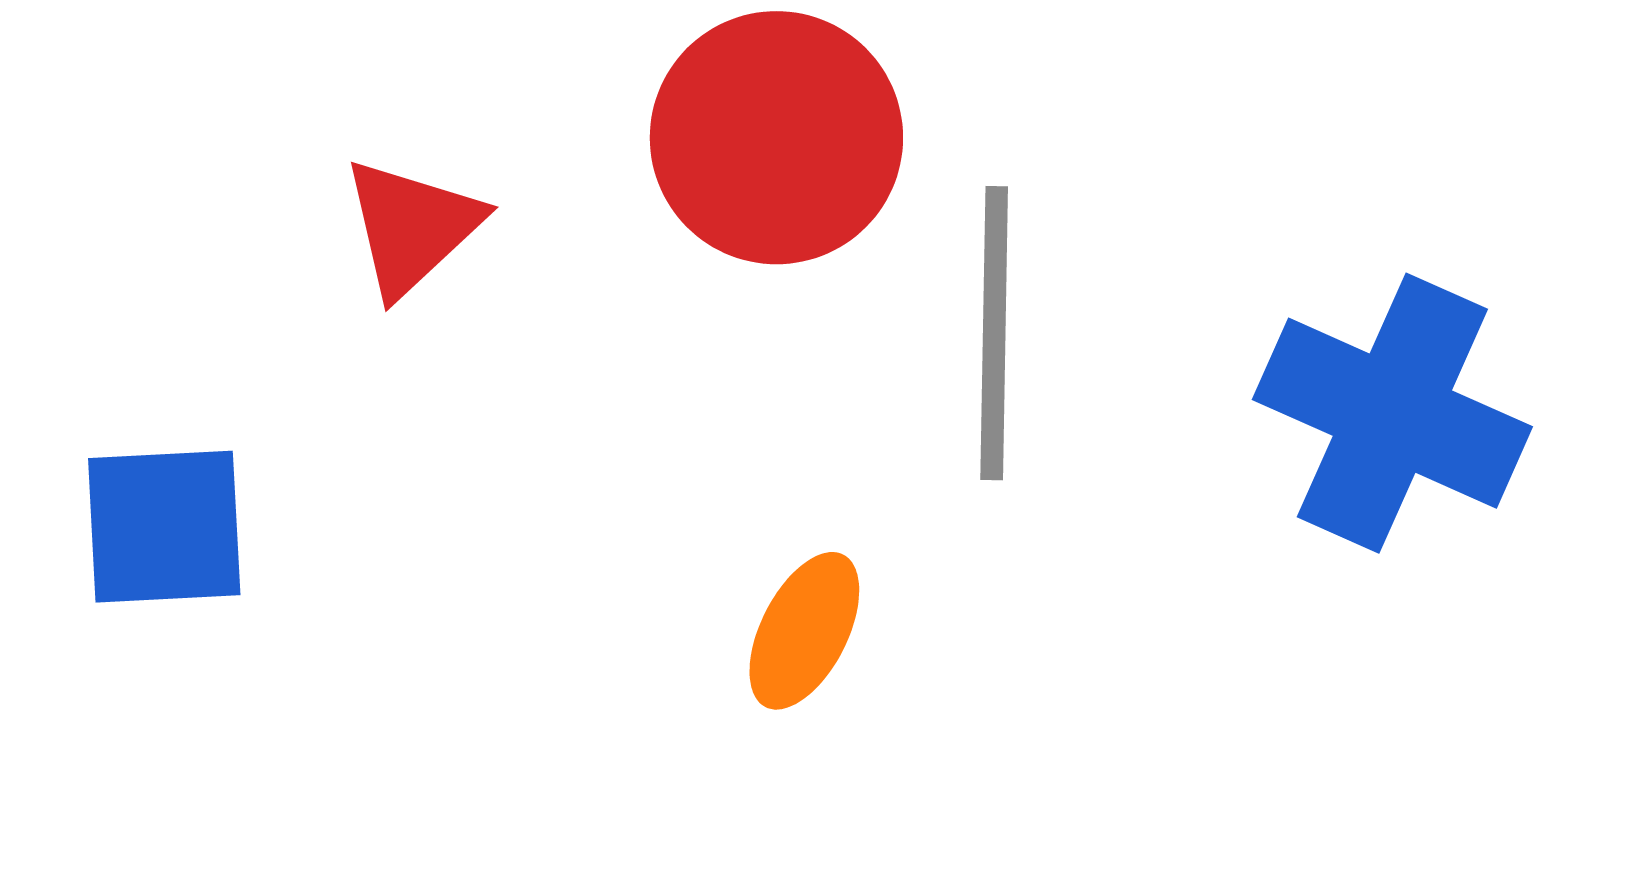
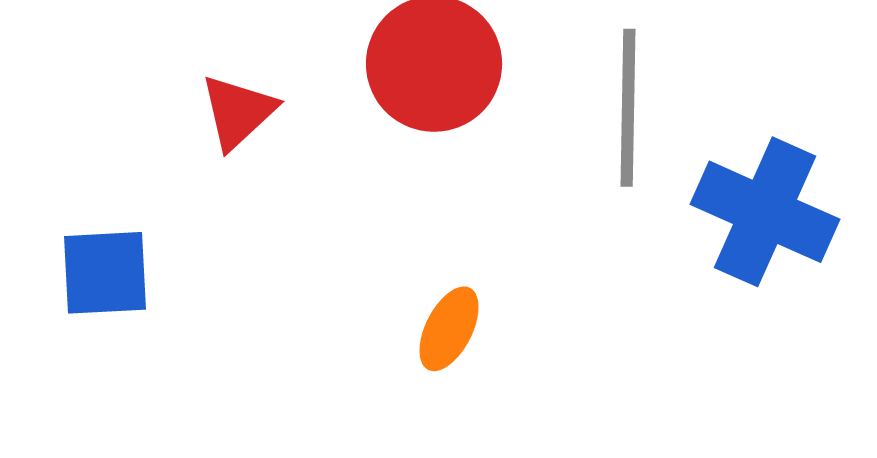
gray line: (994, 333) -> (628, 108), moved

